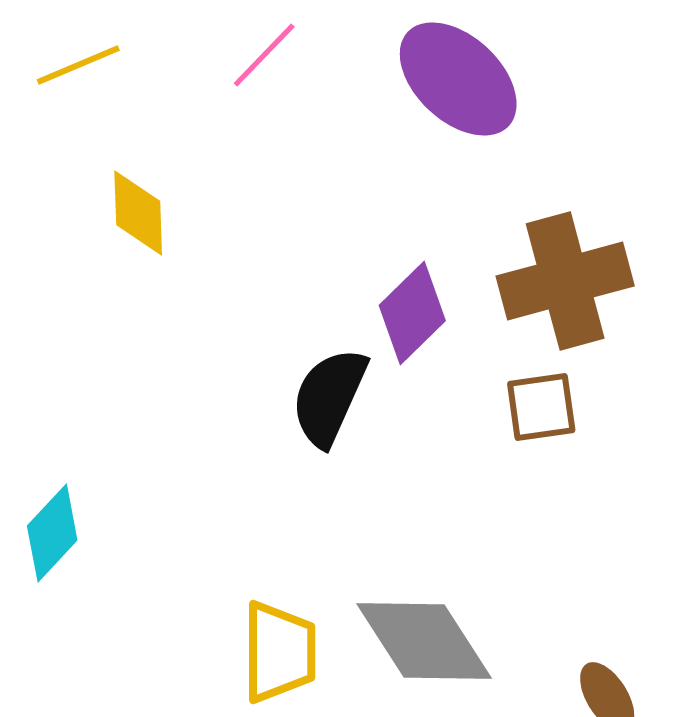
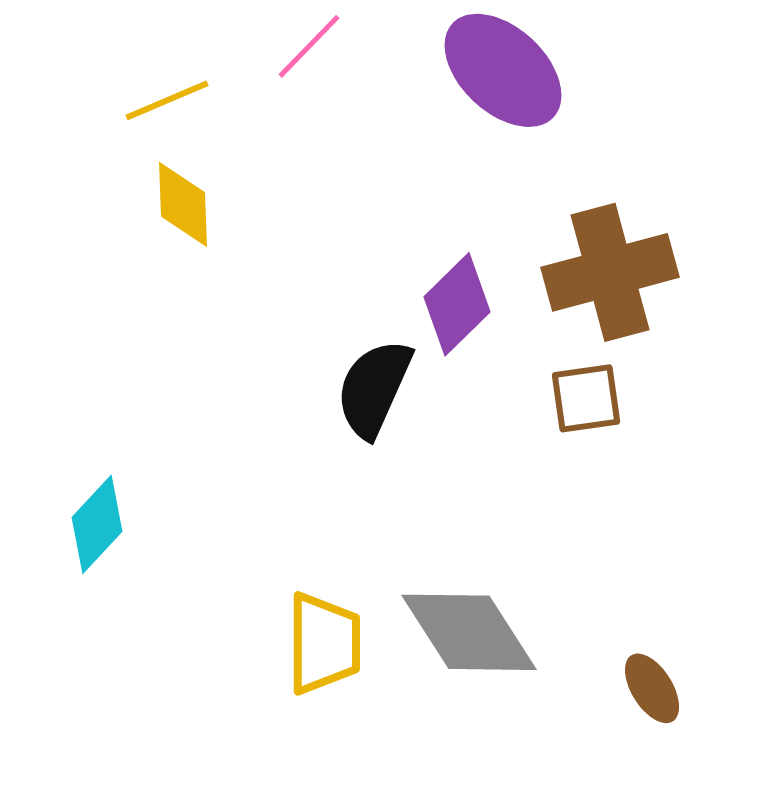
yellow line: (78, 65) -> (167, 100), moved

